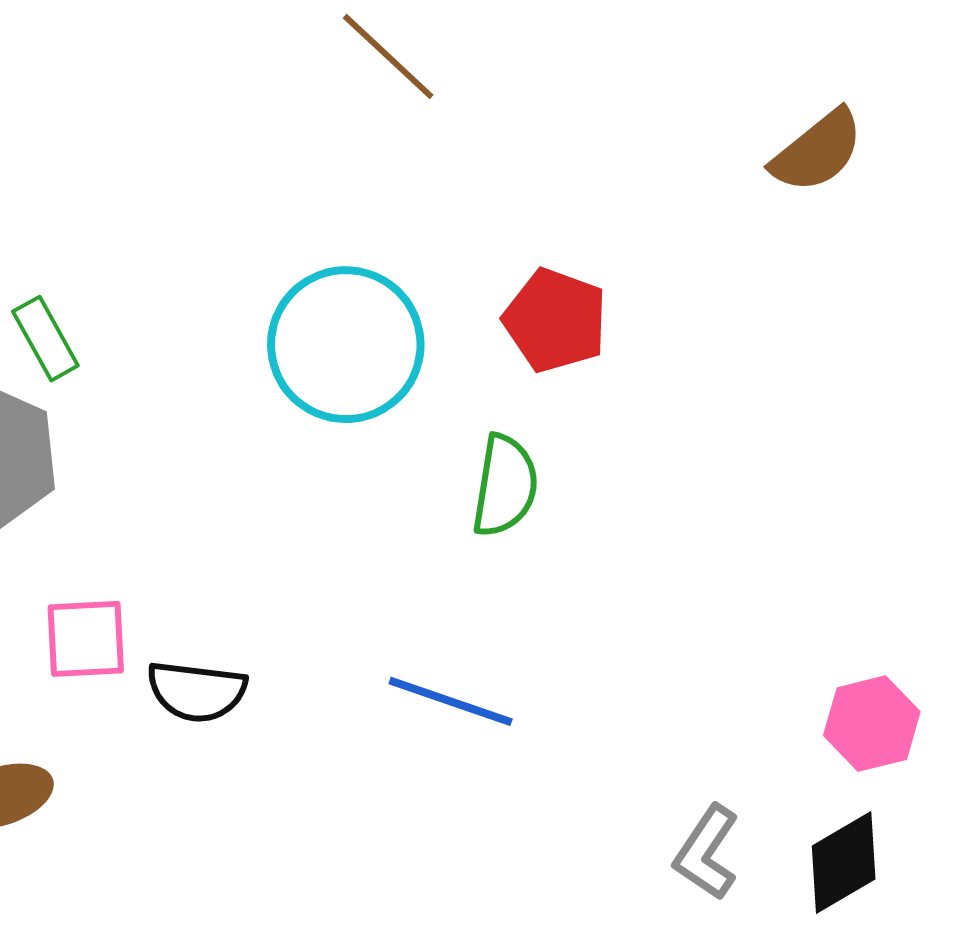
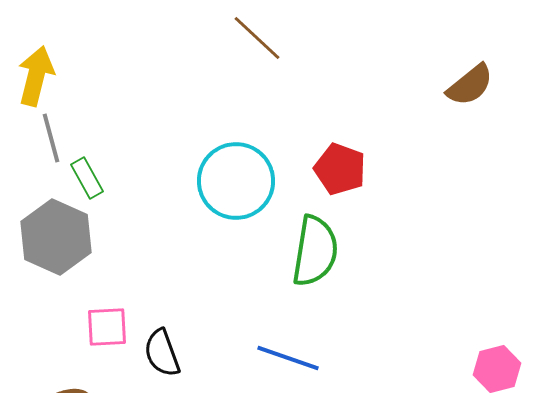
green semicircle: (505, 486) -> (315, 251), size x1.4
black semicircle: (197, 691) -> (162, 353), turned 63

